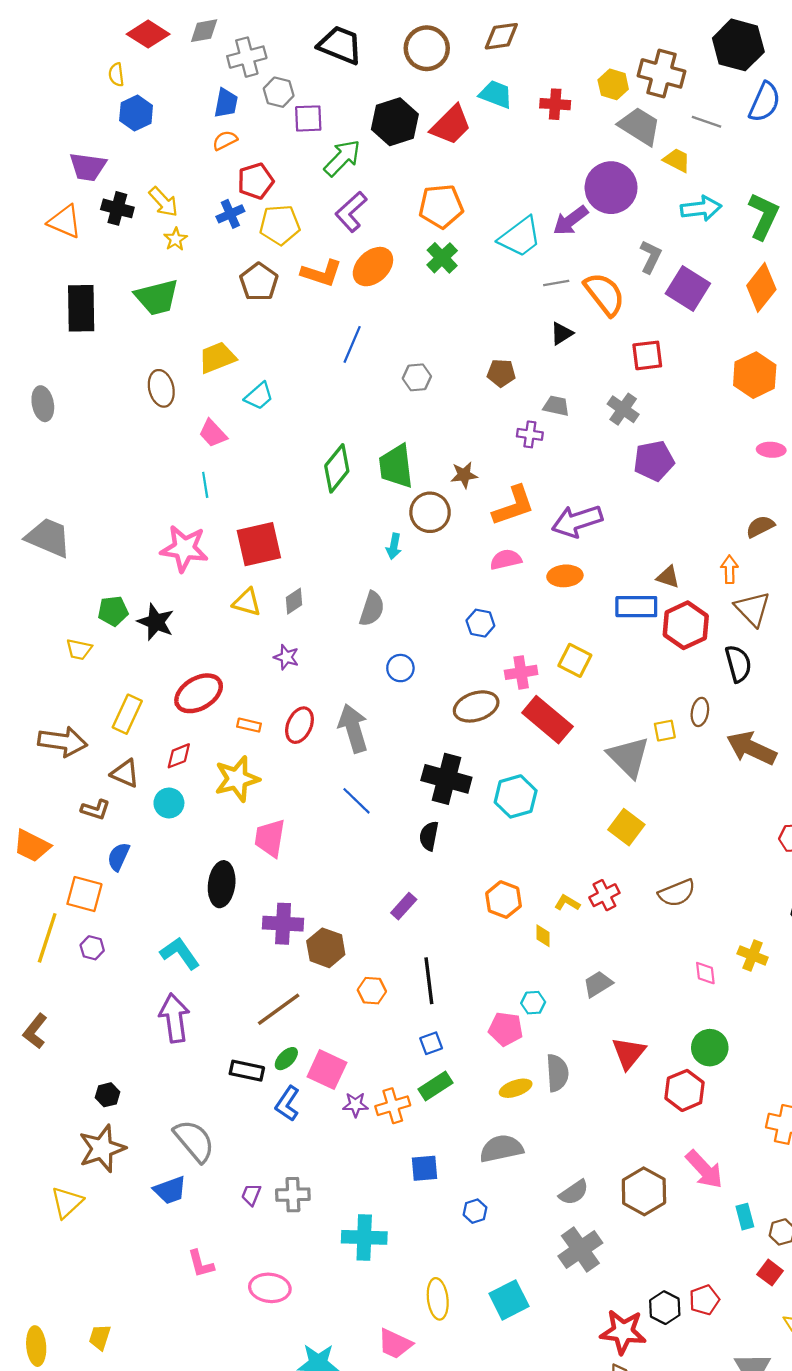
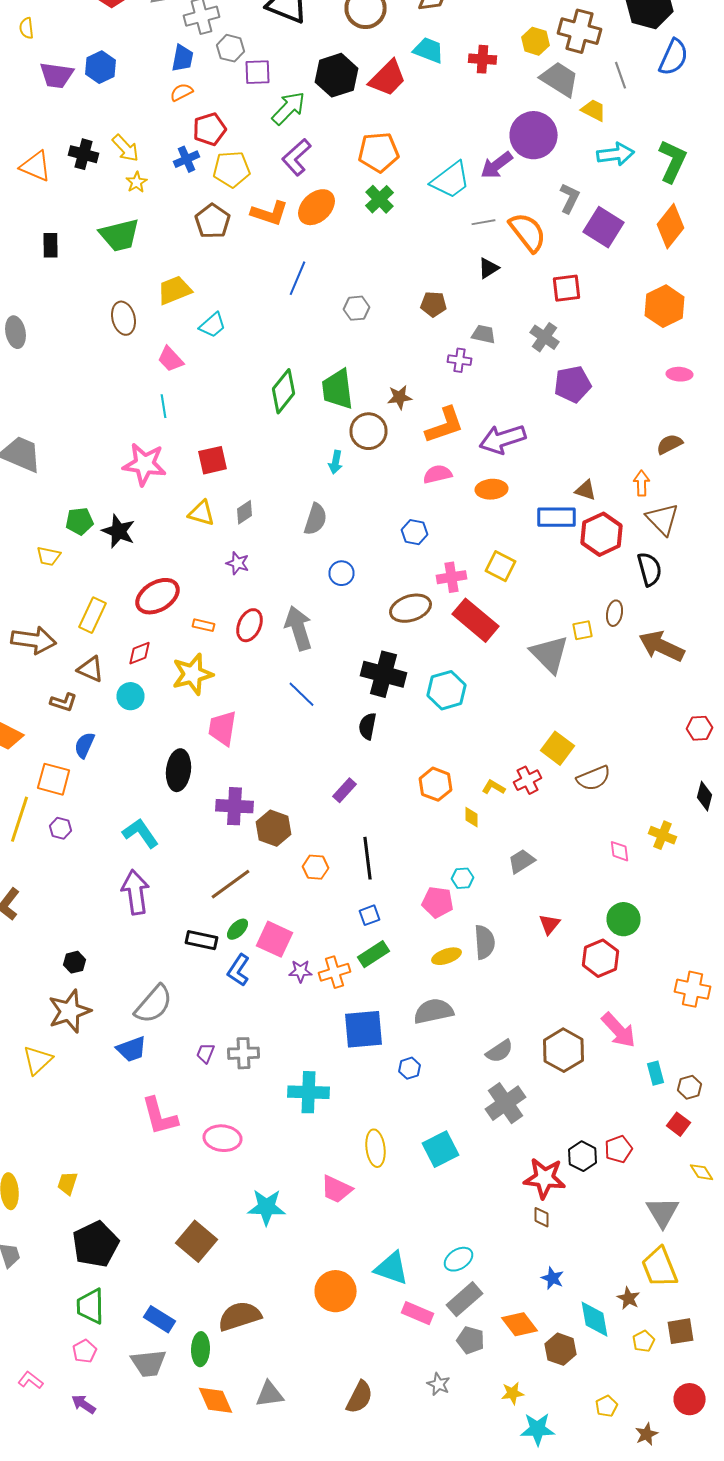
yellow semicircle: (116, 75) -> (26, 28), moved
gray line: (706, 122) -> (620, 75), turned 52
purple trapezoid: (88, 167) -> (56, 75), moved
black rectangle: (81, 308) -> (50, 245), size x0.6
red square: (259, 544) -> (212, 460), size x0.7
yellow square: (626, 827) -> (558, 748), moved
red triangle: (629, 1053) -> (550, 924), size x0.7
gray semicircle: (194, 1141) -> (154, 1004), turned 81
blue square: (425, 1168) -> (364, 1029), size x1.6
pink L-shape: (201, 1264) -> (160, 1116), size x1.5

